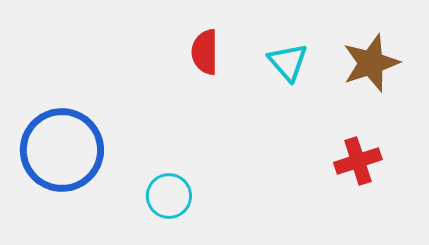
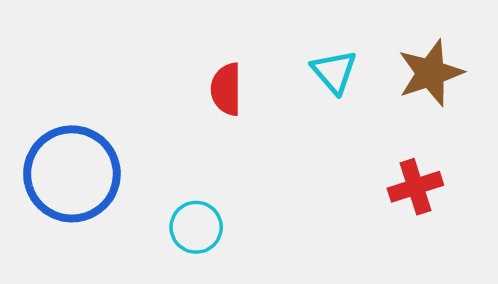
red semicircle: (205, 52) -> (226, 89), moved

